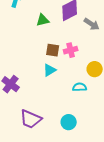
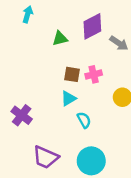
cyan semicircle: (80, 87) -> (84, 120), moved, turned 64
cyan circle: (69, 122) -> (91, 161), size x1.5

